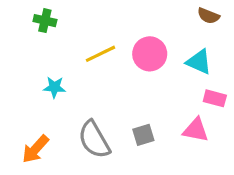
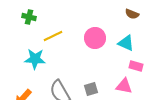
yellow line: (100, 54) -> (53, 36), moved
cyan star: (54, 87) -> (35, 59), size x1.5

